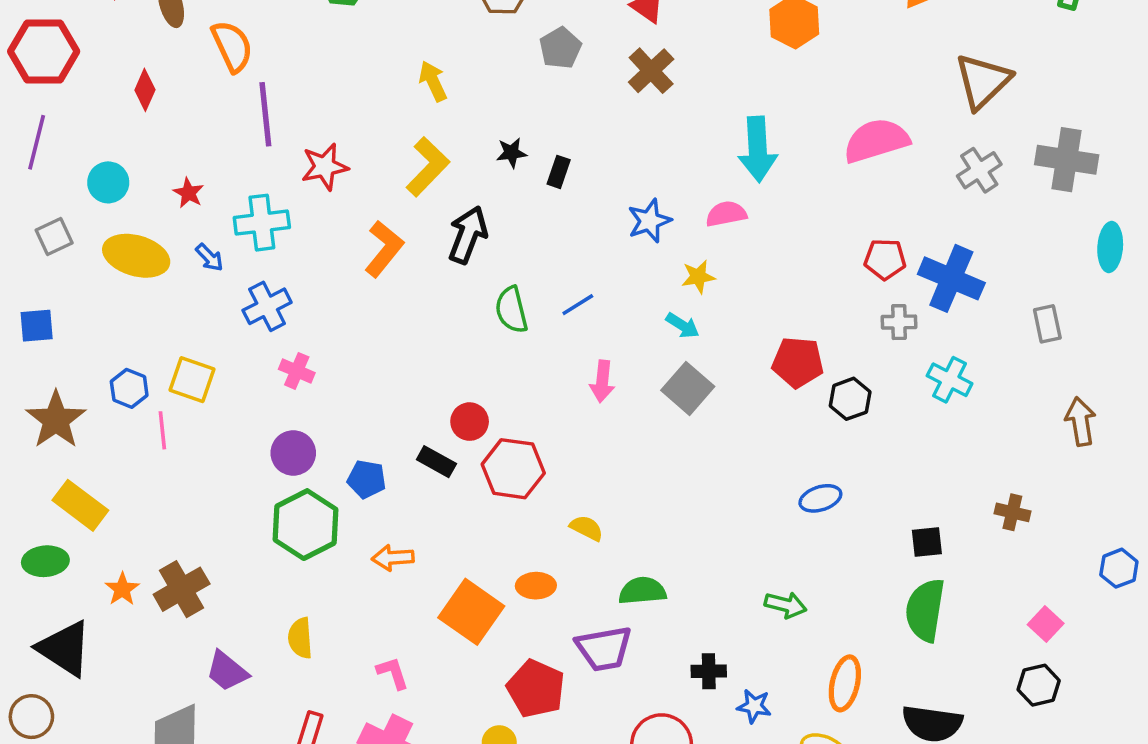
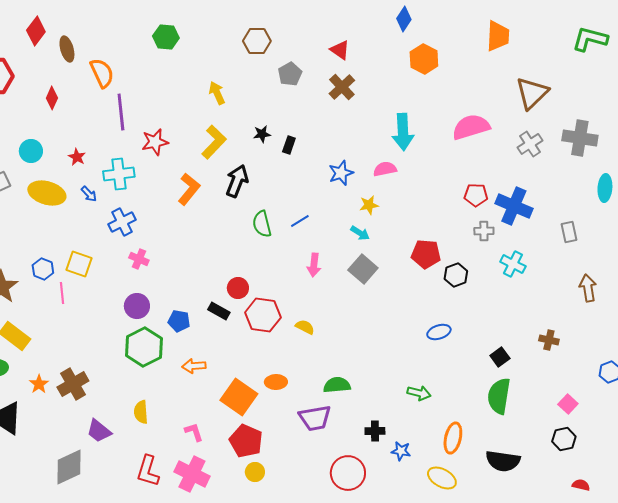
yellow semicircle: (587, 528) -> (305, 327), moved
black square: (927, 542) -> (500, 357), turned -30
red pentagon: (536, 689) -> (246, 441), moved

